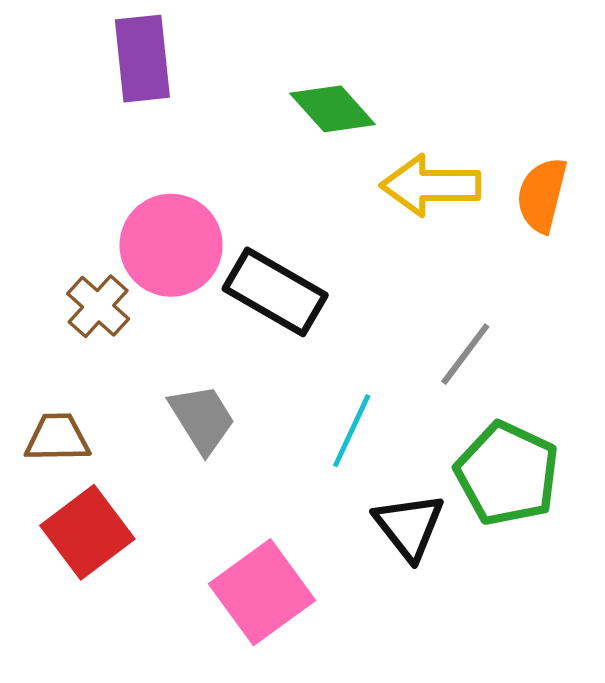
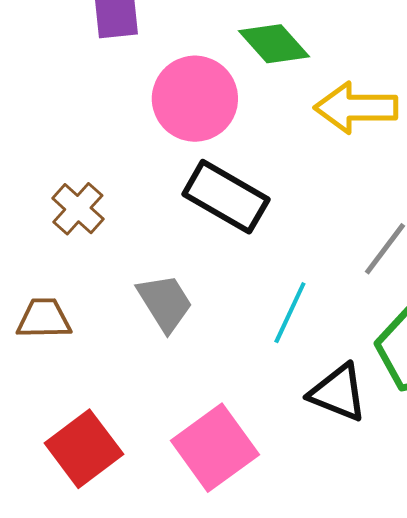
pink circle: (171, 245) -> (195, 99), moved
black triangle: (409, 526) -> (338, 393), turned -30
red square: (87, 532) -> (84, 449), moved

